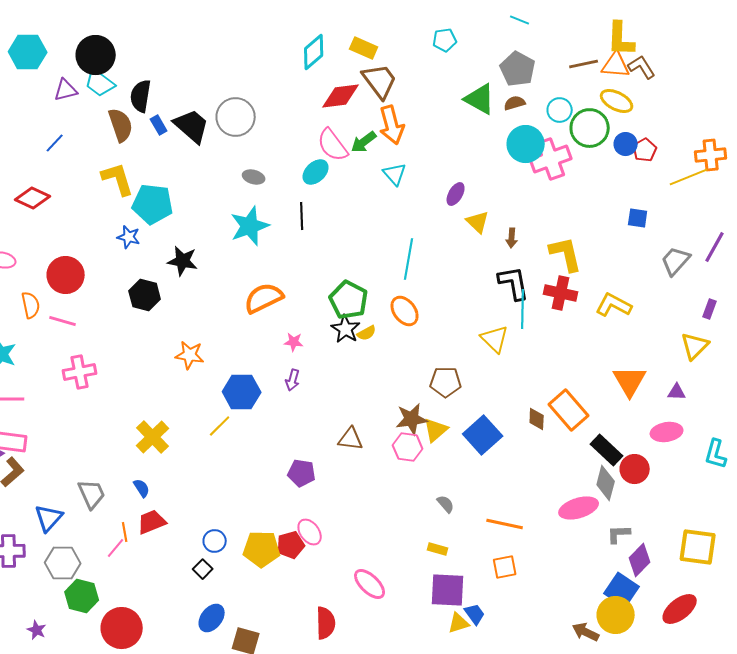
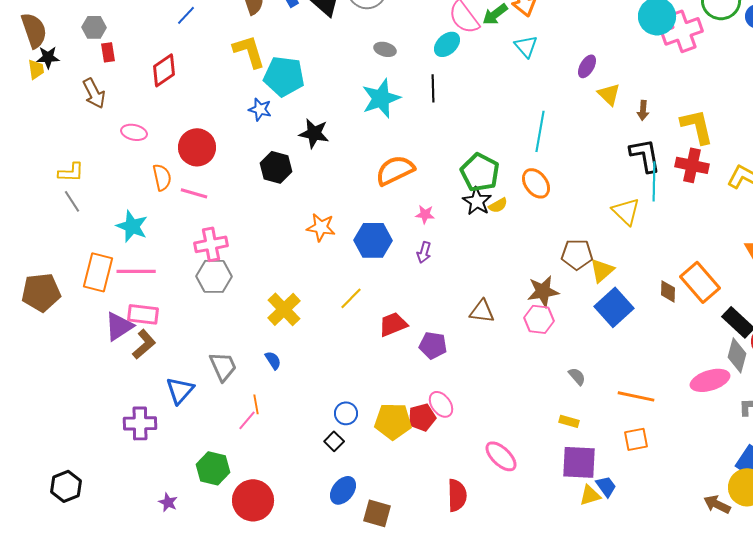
red diamond: (33, 198) -> (164, 70), turned -60
blue hexagon: (242, 392) -> (373, 240), moved
yellow triangle: (436, 430) -> (602, 270), moved
red trapezoid: (152, 522) -> (393, 324), moved
gray hexagon: (63, 563) -> (214, 276), moved

